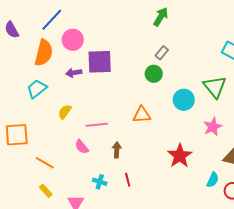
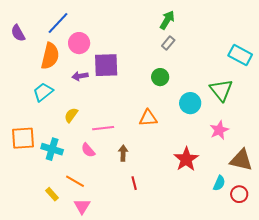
gray rectangle: (162, 53) -> (168, 43), moved
orange line: (45, 163) -> (75, 181), moved
cyan cross: (100, 182) -> (52, 149), moved, size x1.5

